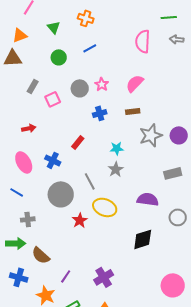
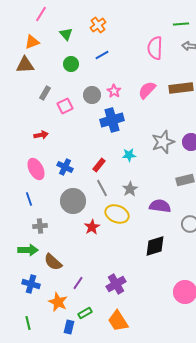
orange cross: (86, 18) -> (98, 25), turned 35
brown rectangle: (133, 111) -> (181, 88), moved, size x1.6
blue cross: (100, 113) -> (112, 120), size x1.6
red rectangle: (78, 142) -> (99, 165), moved
gray star: (116, 169) -> (130, 189), moved
blue line: (17, 192) -> (29, 199), turned 40

